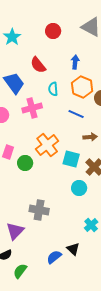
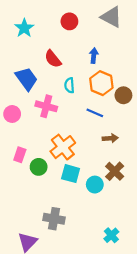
pink cross: (32, 108) -> (46, 106), turned 30
cyan square: (71, 159) -> (71, 174), moved
cyan circle: (79, 188) -> (95, 185), moved

